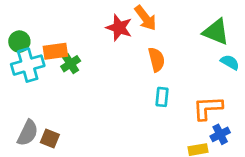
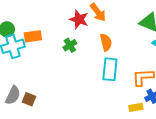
green cross: (71, 64) -> (70, 45), moved
cyan rectangle: (162, 97) -> (110, 69), size x1.6

